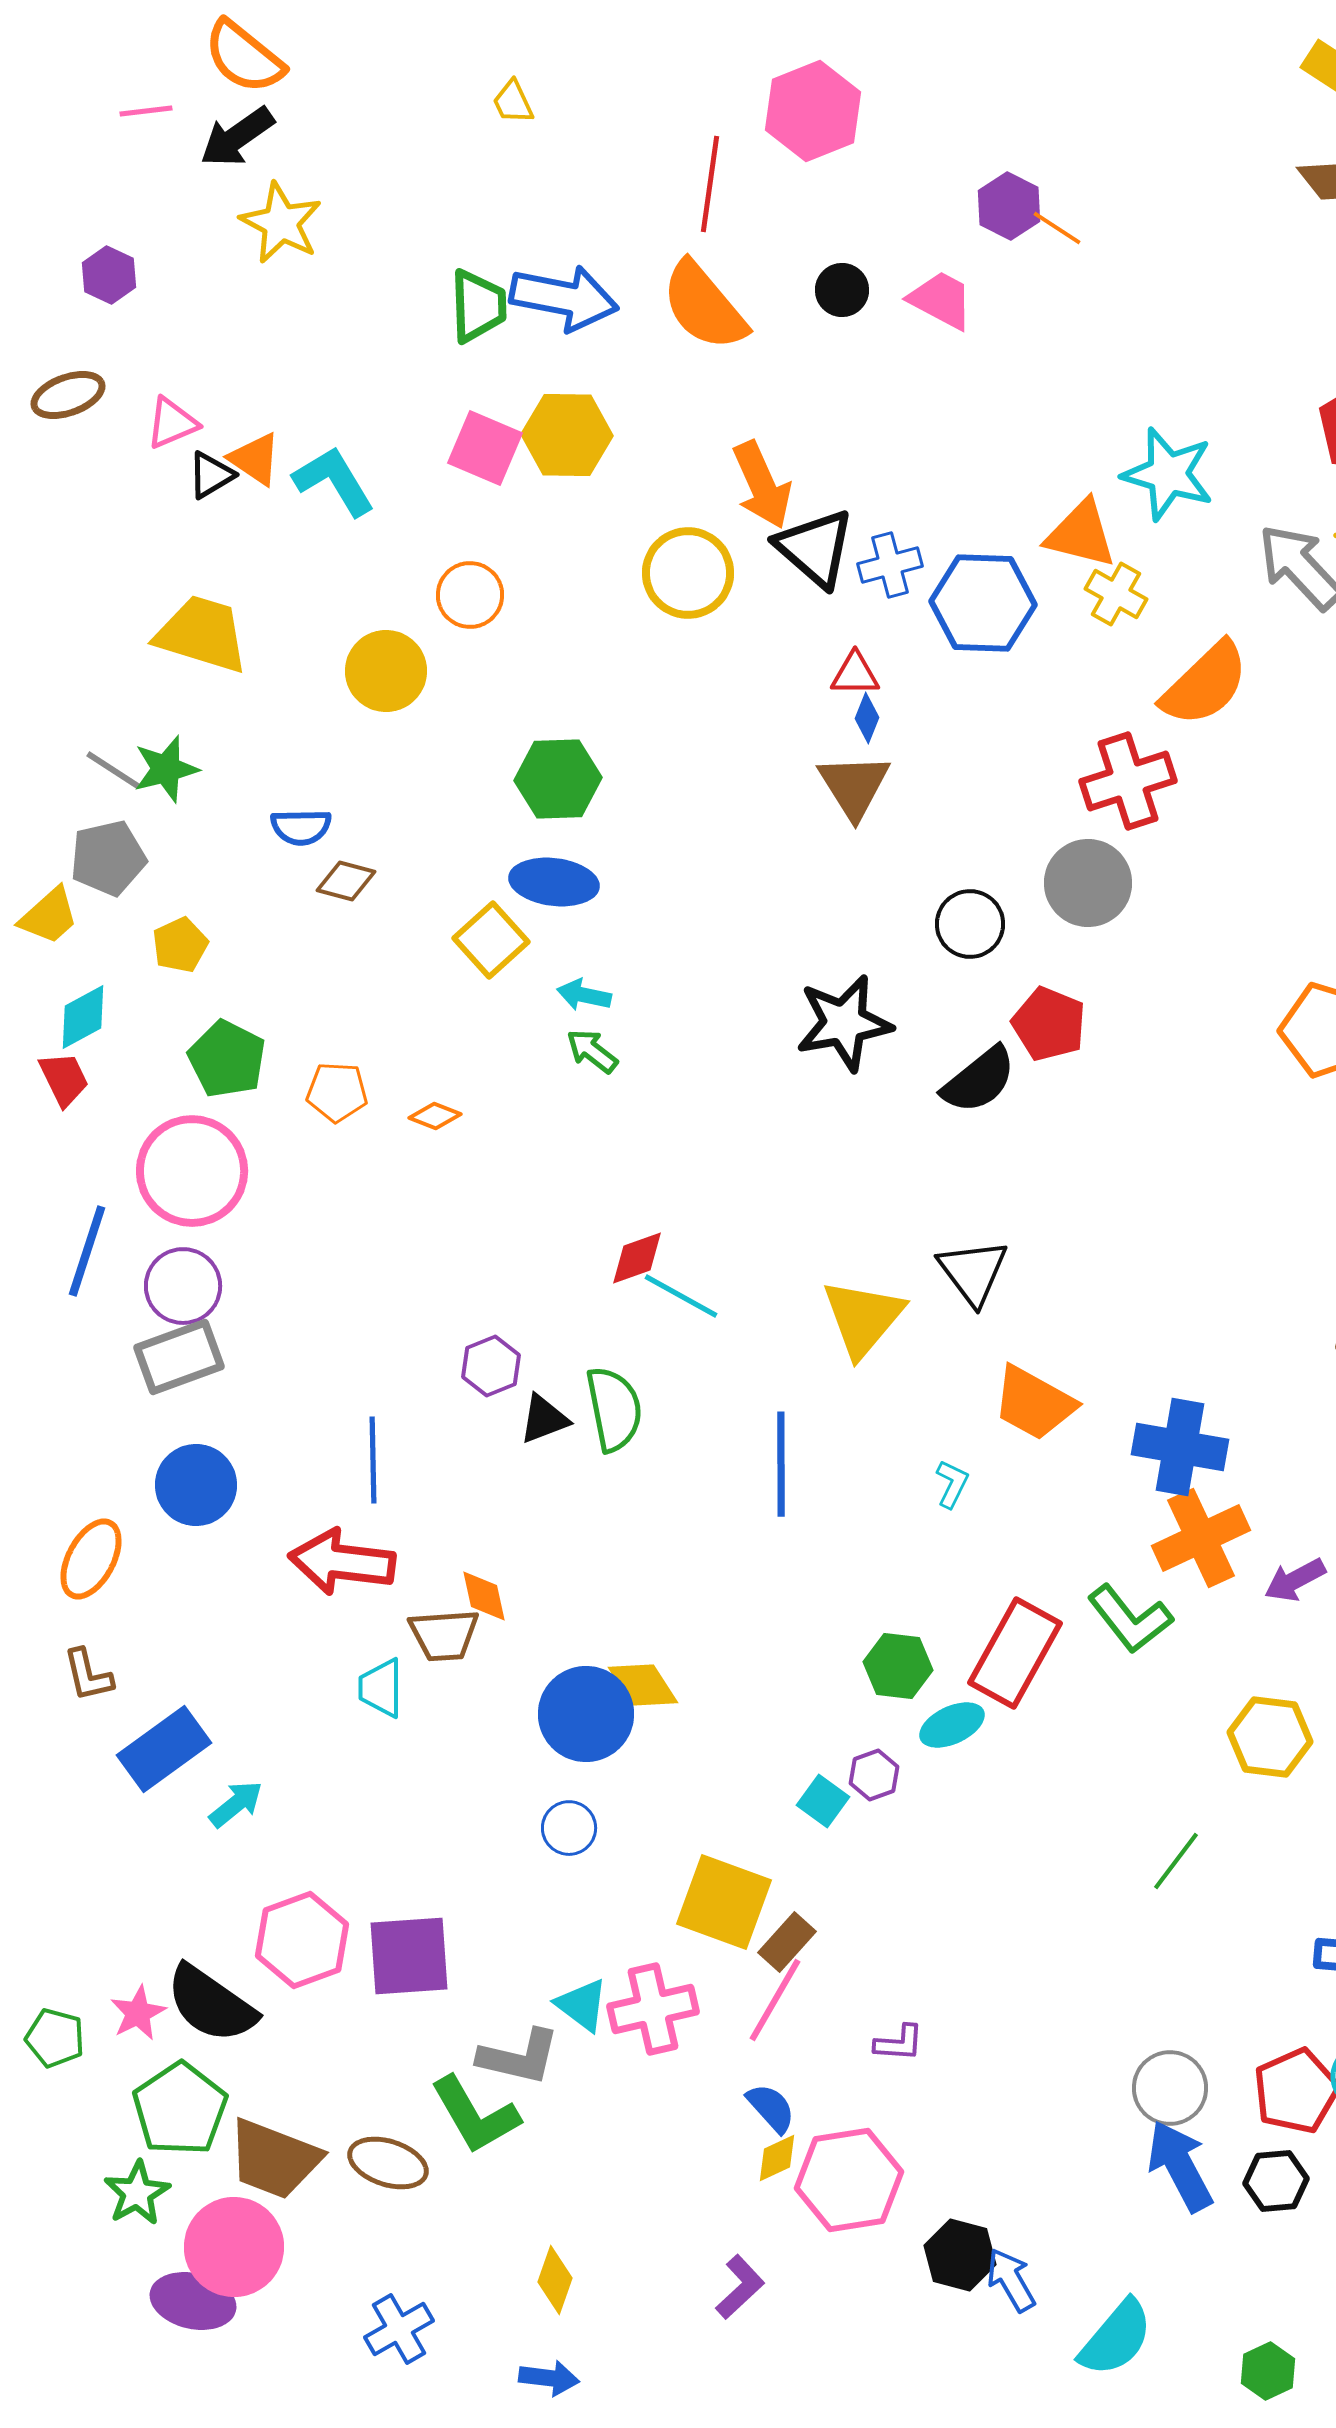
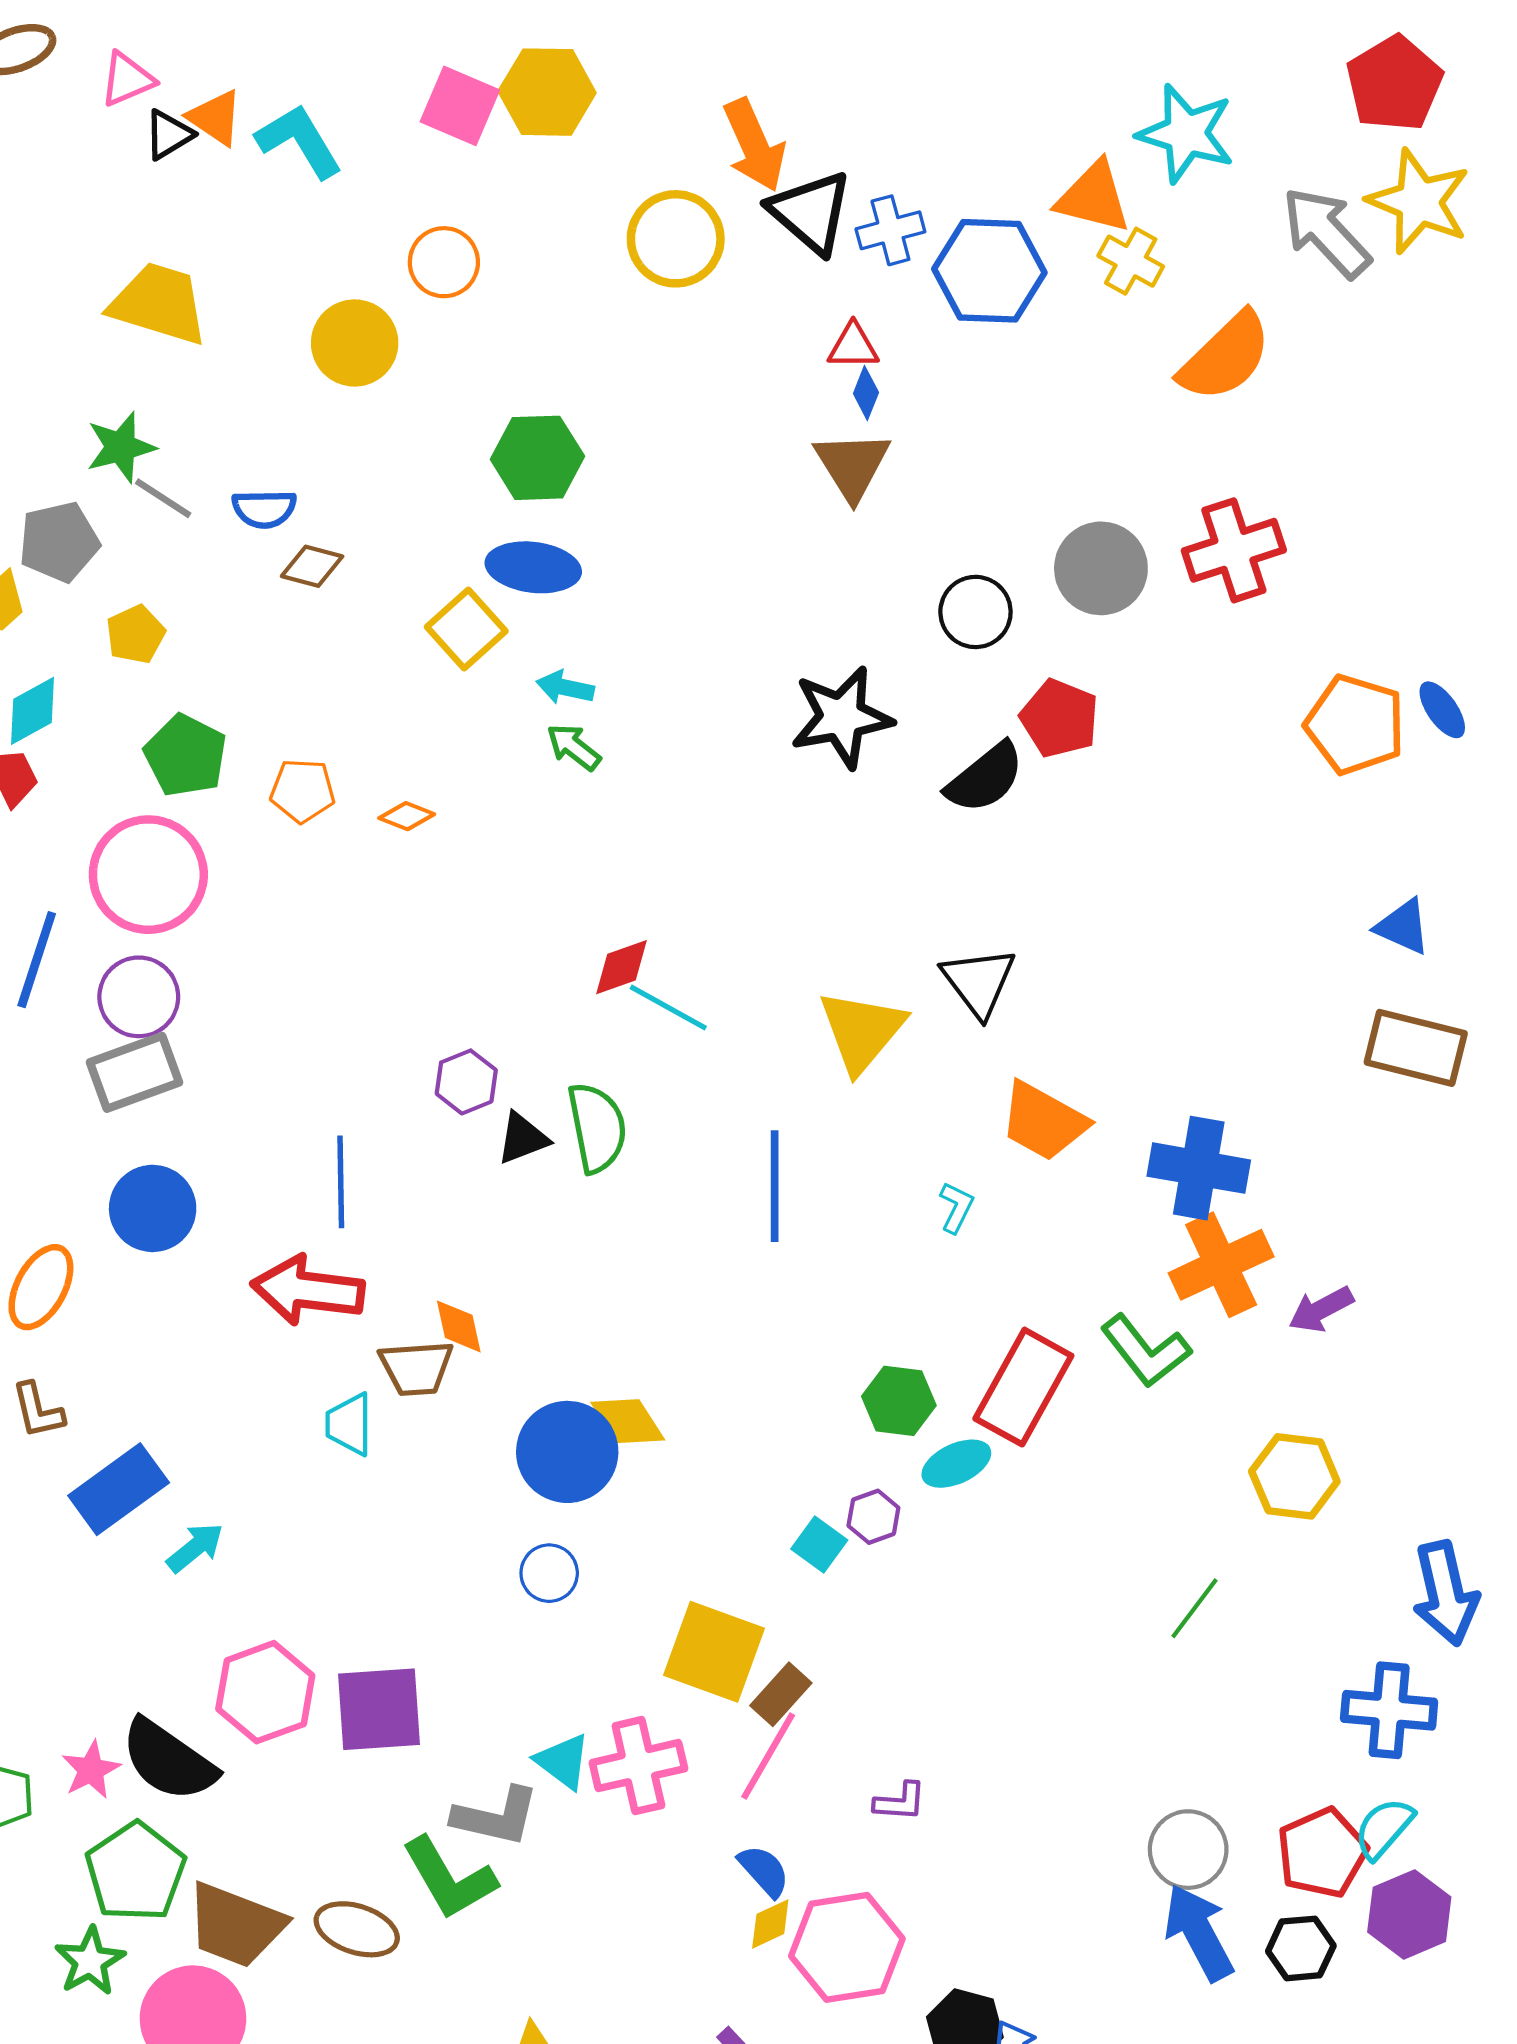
gray line: (113, 770) -> (163, 498), moved
red cross: (1128, 781) -> (1234, 550), moved

